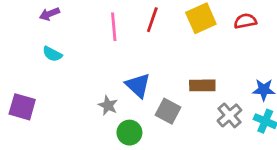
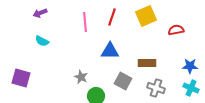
red semicircle: (245, 21) -> (176, 30), moved
blue triangle: (138, 85) -> (110, 51), moved, turned -42
gray cross: (229, 115) -> (156, 88), moved, turned -30

